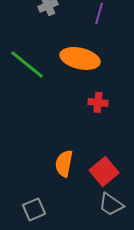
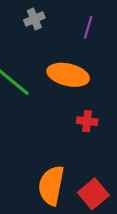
orange semicircle: (64, 163) -> (51, 185), size x1.4

